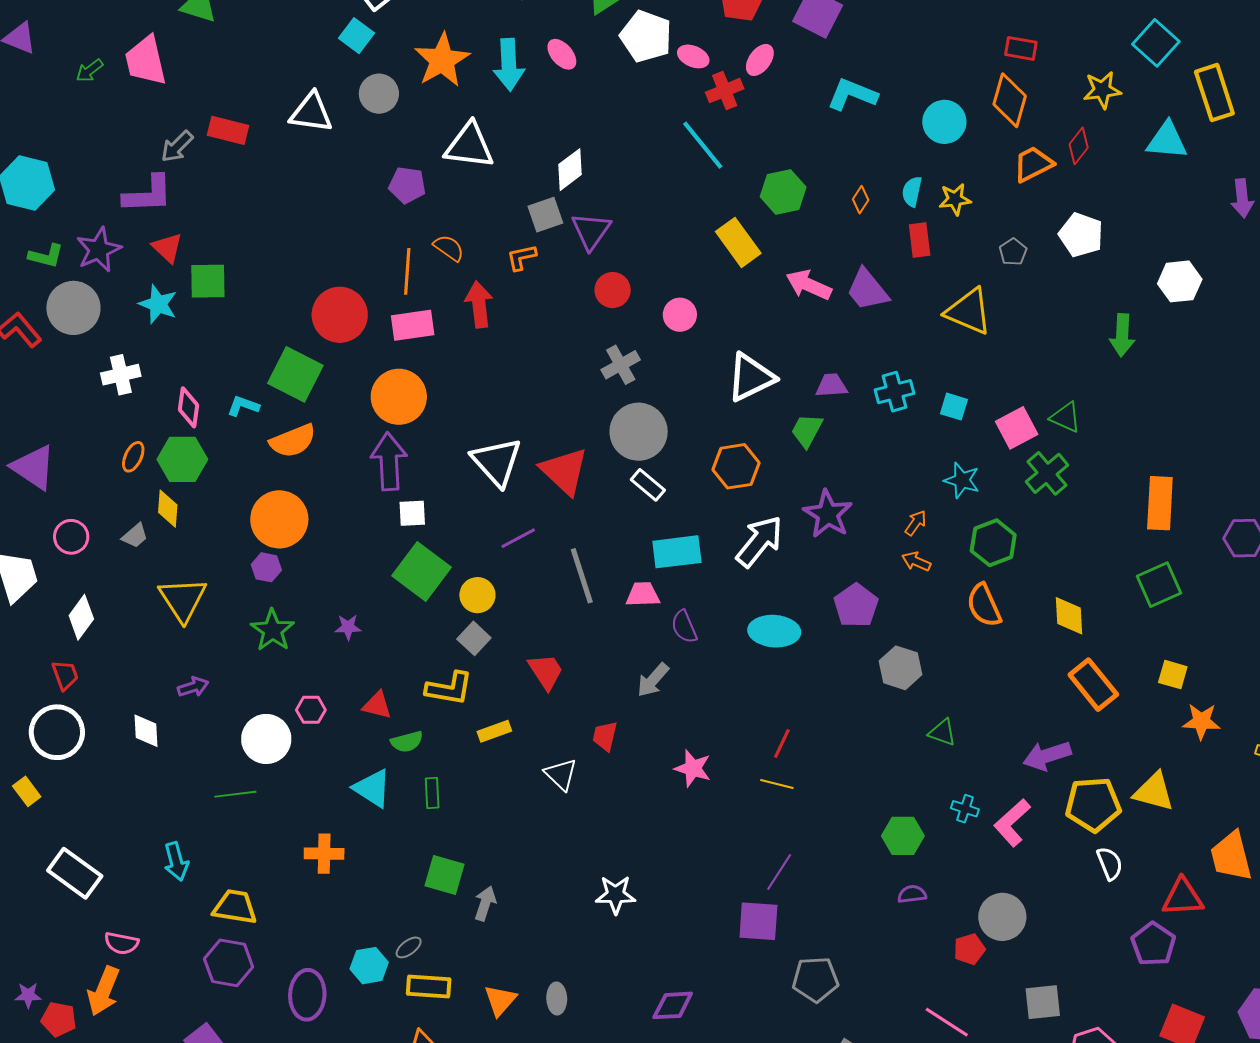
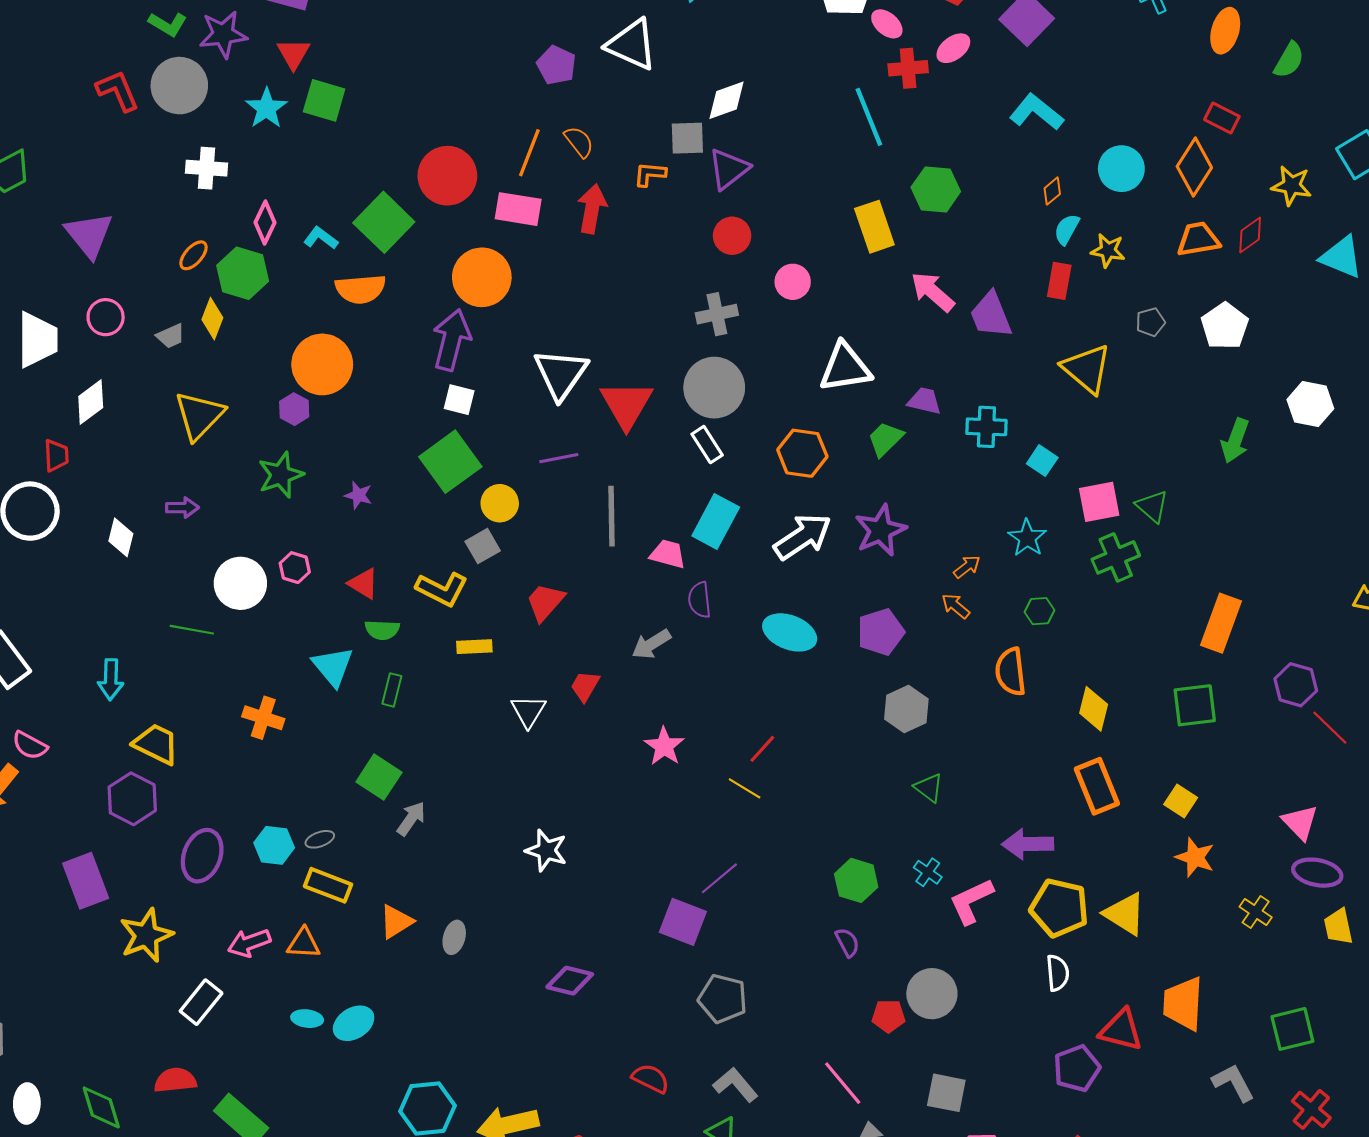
orange diamond: (861, 200) -> (1052, 191), moved
green hexagon: (993, 543) -> (1039, 611), size x0.6
cyan rectangle: (677, 552) -> (716, 522), turned -72
red trapezoid: (546, 671) -> (545, 602), turned -123
purple semicircle: (912, 894) -> (847, 942), turned 52

